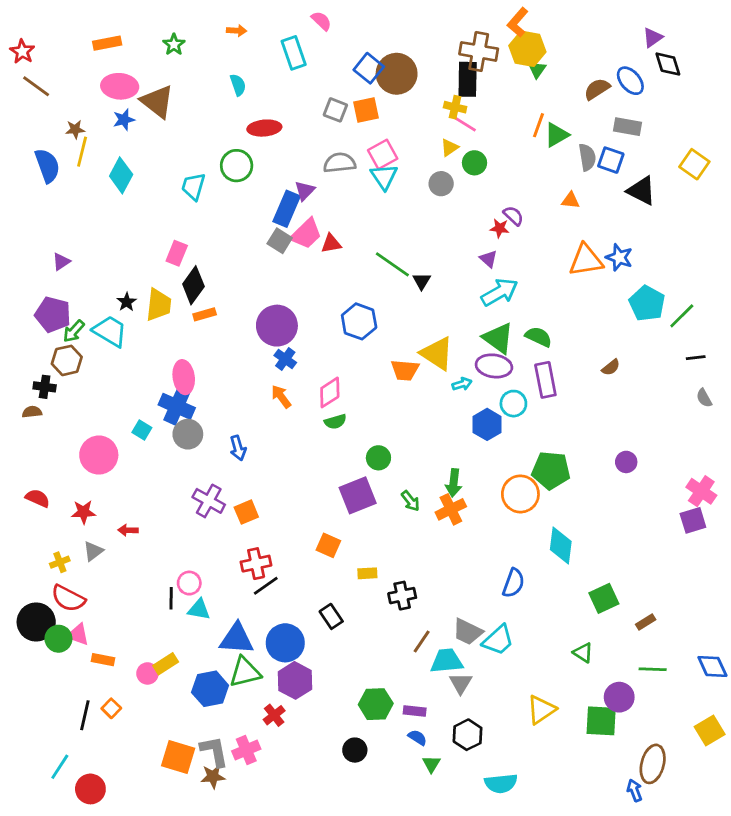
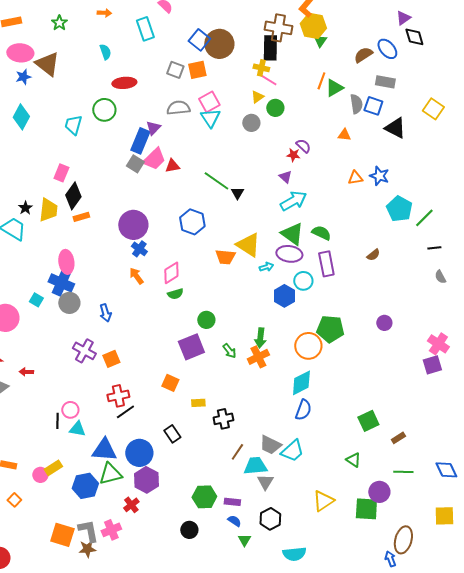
orange triangle: (586, 260) -> (355, 178), size x0.6
cyan diamond: (561, 545) -> (301, 383), moved, turned 56
yellow square: (710, 731) -> (444, 516), turned 30

